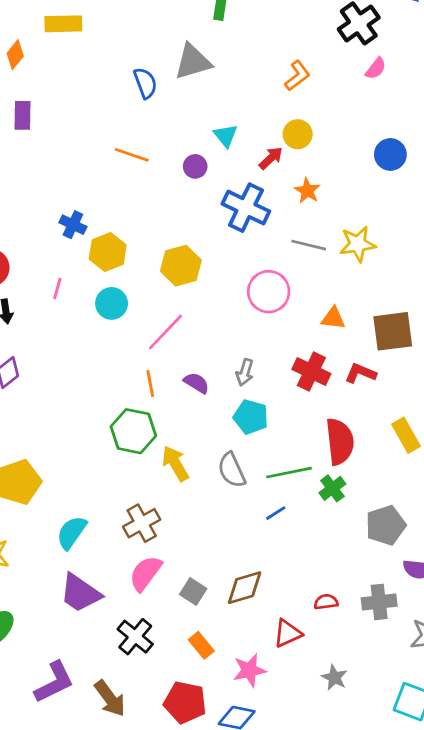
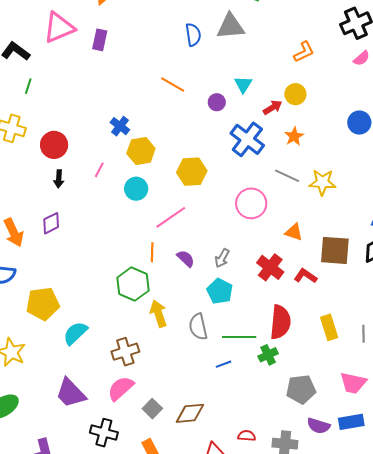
cyan semicircle: (72, 532) -> (75, 333), moved
black cross: (135, 637) -> (104, 433), turned -36

